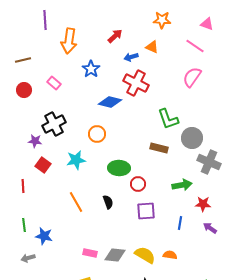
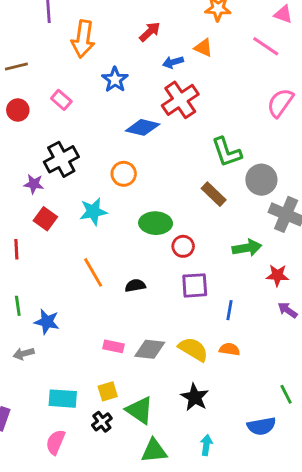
pink semicircle: (192, 77) -> (280, 103), moved
red cross: (136, 83) -> (180, 100), turned 30
brown rectangle: (159, 148) -> (214, 194), turned 30
black semicircle: (108, 202) -> (135, 285), moved, turned -80
blue line: (180, 223) -> (230, 310), moved

